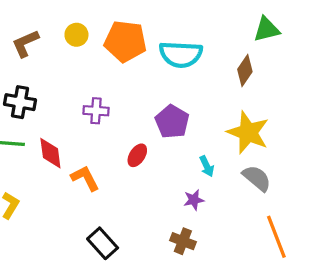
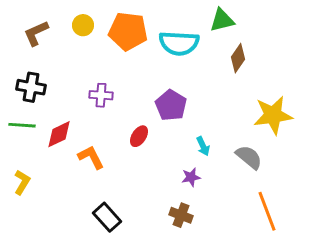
green triangle: (267, 29) -> (222, 20), moved
yellow star: (248, 133) -> (273, 115), moved, turned -30
red diamond: (50, 153) -> (59, 134), turned 72

